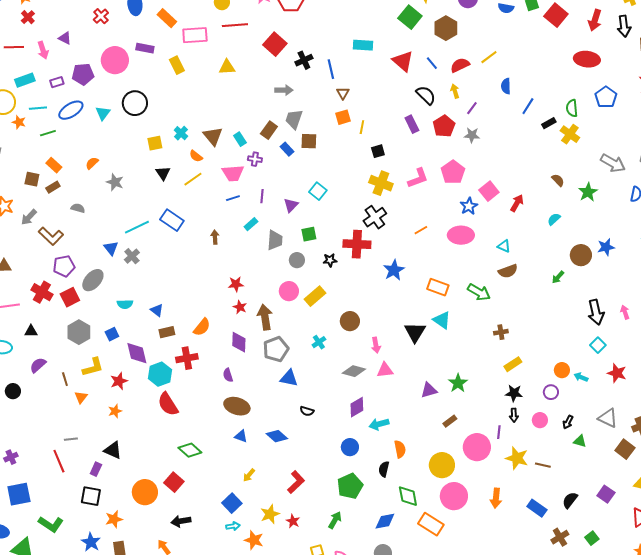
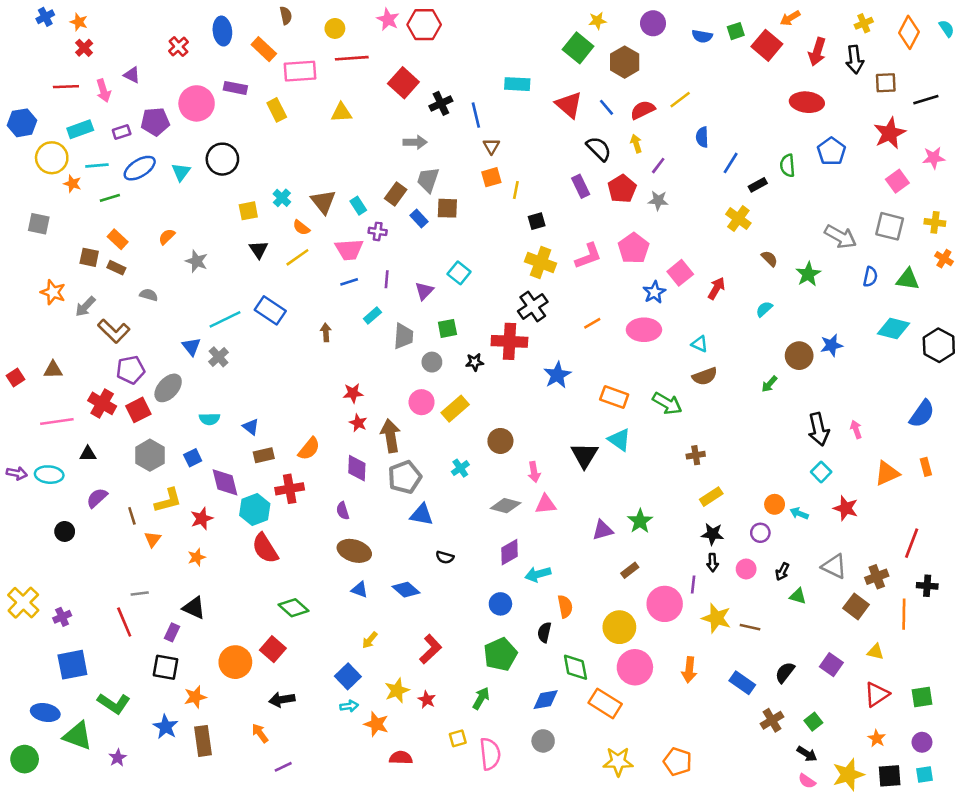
yellow cross: (570, 134) -> (738, 219), moved
brown rectangle: (53, 187) -> (116, 268), turned 56

